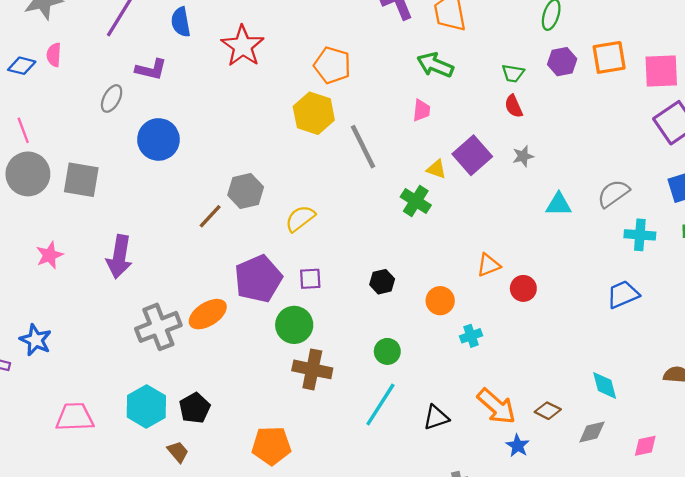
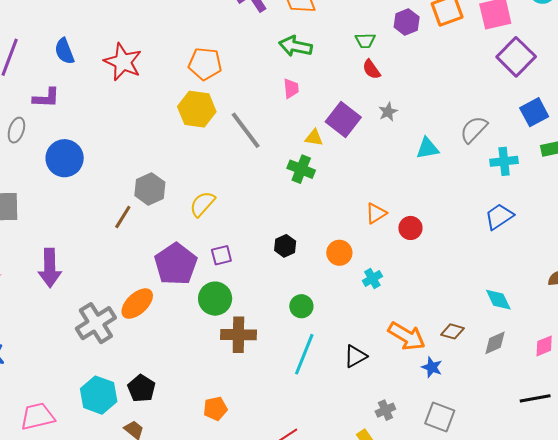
orange pentagon: (271, 446) -> (215, 409), size x0.7

